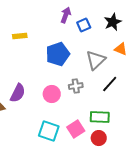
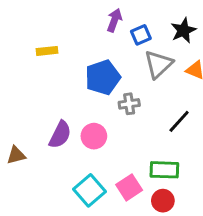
gray triangle: (96, 60) -> (158, 64), moved
gray cross: (76, 86) -> (129, 104), moved
purple semicircle: (18, 93) -> (60, 135), moved
cyan square: (49, 131) -> (90, 190), turned 30

